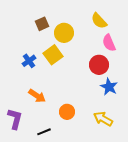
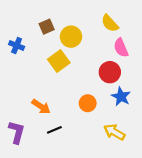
blue cross: (29, 61) -> (17, 46), moved, turned -32
orange circle: (67, 112) -> (88, 103), moved
black line: (44, 132) -> (54, 130), moved

